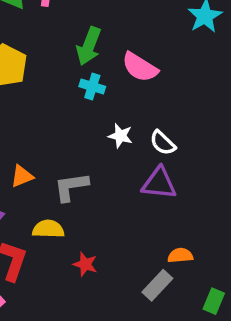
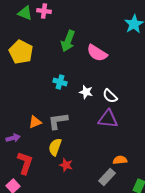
cyan cross: (92, 87) -> (60, 82), moved
orange triangle: (22, 176) -> (35, 122), moved
yellow semicircle: (48, 229) -> (55, 147), moved, turned -72

